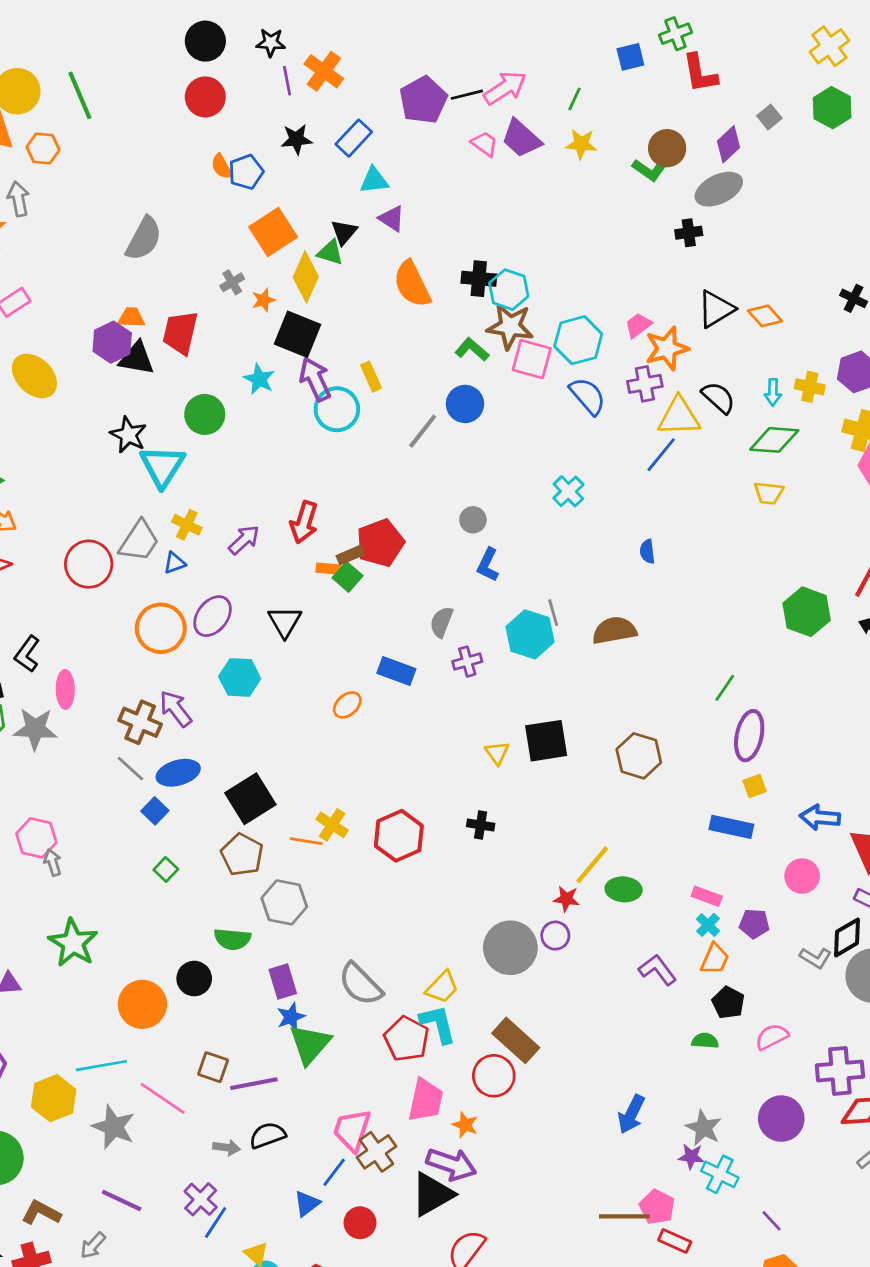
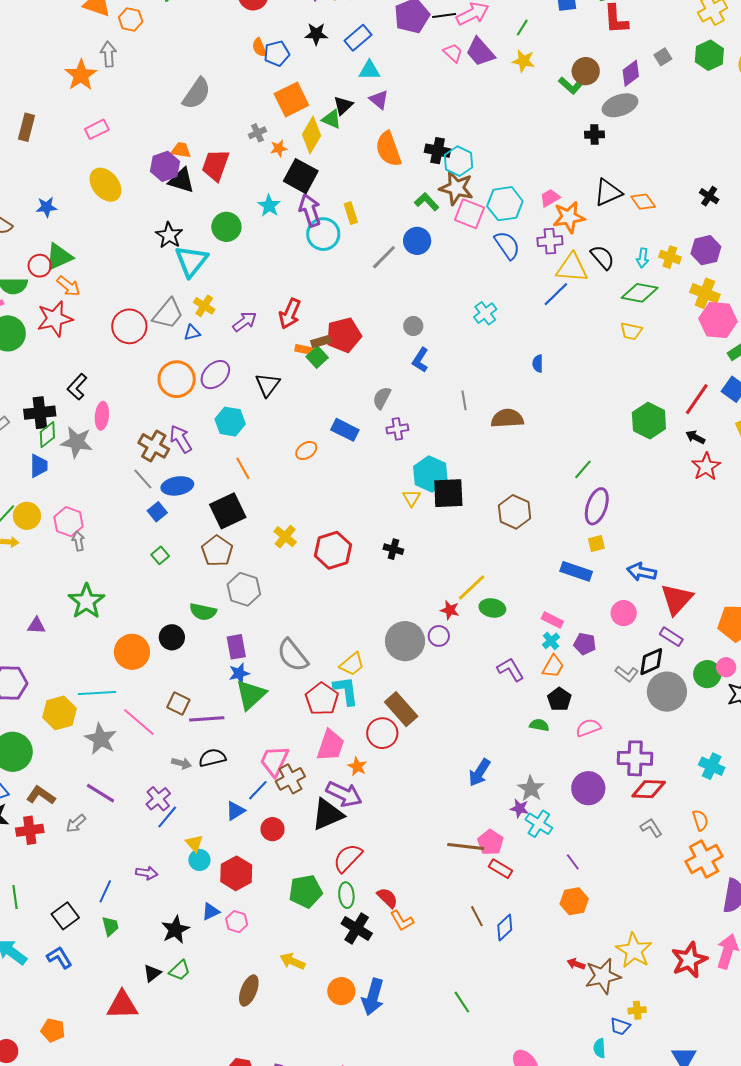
cyan hexagon: (530, 634) -> (430, 474), moved
orange line: (306, 841) -> (243, 468), moved, turned 45

